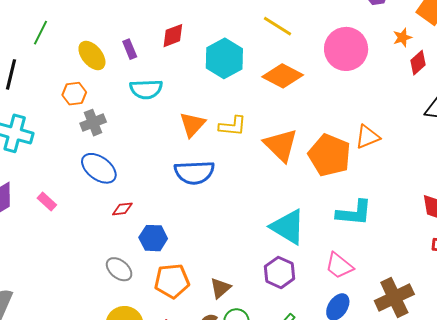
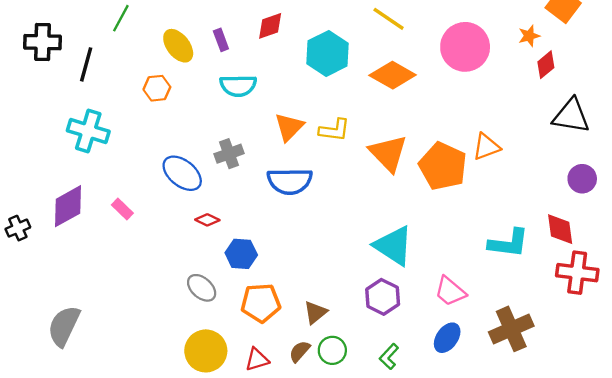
gray cross: (93, 123) -> (229, 154), moved
red diamond: (122, 209) -> (207, 220), turned 30
cyan L-shape: (354, 213) -> (509, 243), moved

